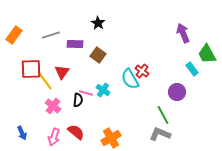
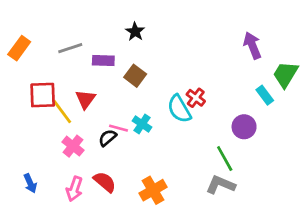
green trapezoid: (207, 54) -> (285, 74), turned 60
black semicircle: (78, 100) -> (107, 138), turned -136

